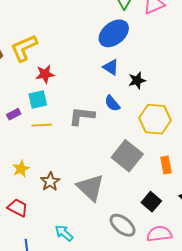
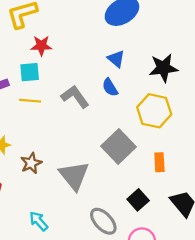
blue triangle: (111, 67) -> (116, 59), moved
black star: (137, 80) -> (163, 68), moved, size x1.5
gray L-shape: (82, 116) -> (75, 97), turned 40

